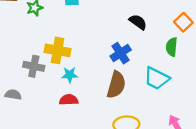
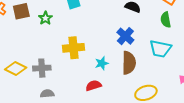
gray cross: (34, 66) -> (42, 68), moved
cyan star: (70, 75) -> (102, 63), moved

